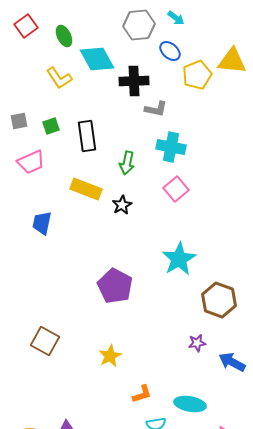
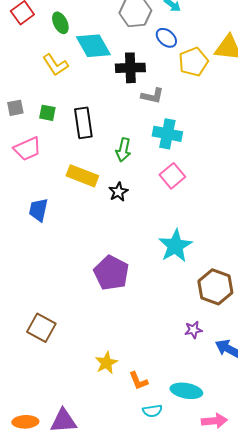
green square: (51, 126) -> (47, 113), turned 30
yellow star: (110, 356) -> (106, 363), moved
orange L-shape: (142, 394) -> (138, 381), turned 85

